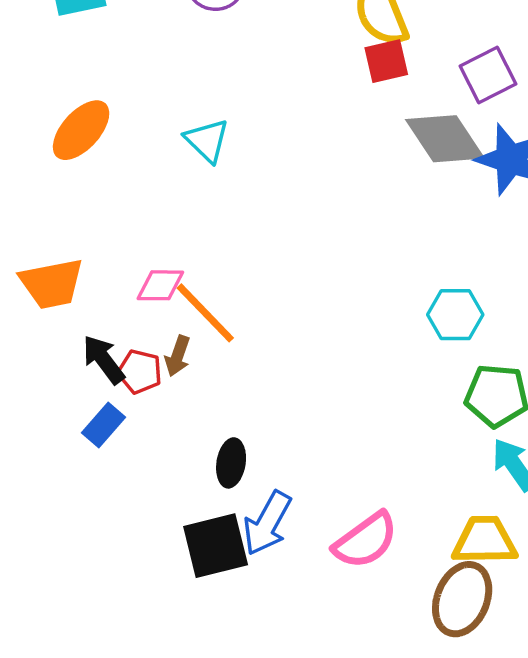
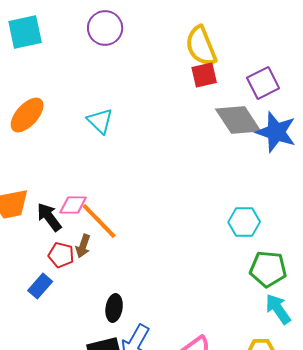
black arrow: (103, 359) -> (49, 217), moved

